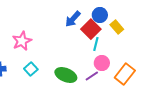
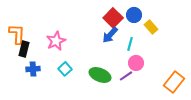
blue arrow: (73, 19) -> (110, 35), moved
red square: (91, 29) -> (113, 18), moved
orange rectangle: (125, 74) -> (174, 82), moved

